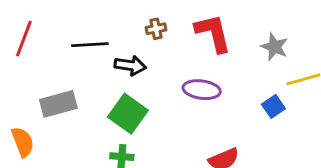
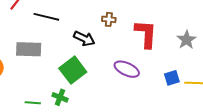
black line: (90, 45) -> (46, 17), moved
gray star: (274, 47) -> (187, 40), moved
blue square: (273, 106) -> (172, 78), moved

